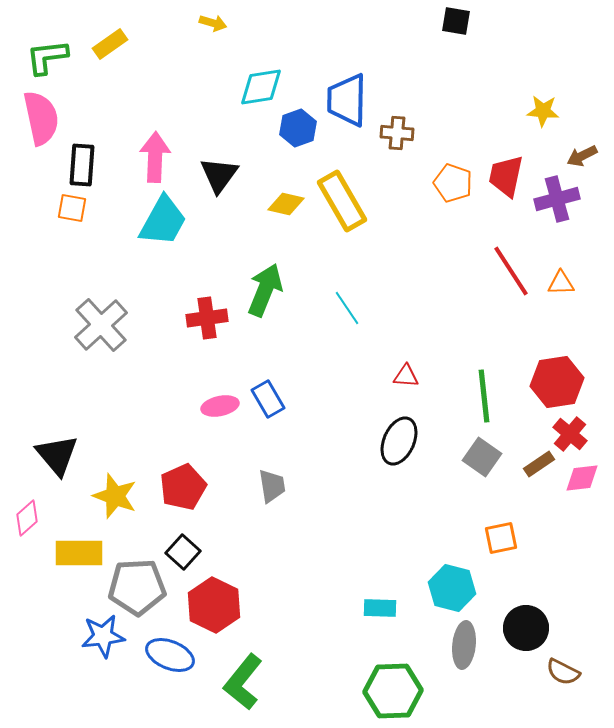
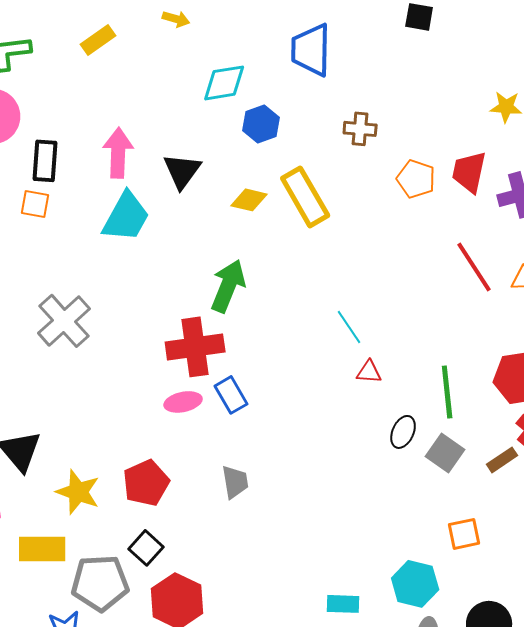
yellow rectangle: (110, 44) -> (98, 40), moved
blue trapezoid: (347, 100) -> (311, 50), moved
cyan line: (347, 308) -> (349, 327), moved
red cross: (207, 318) -> (195, 347), moved, size x1.4
black ellipse: (399, 441) -> (403, 432), moved, size x0.7

